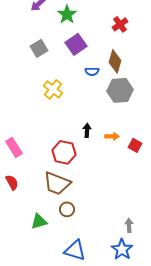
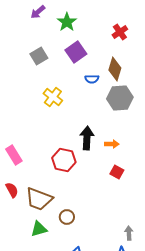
black arrow: (87, 130) -> (87, 138), size x1.6
red square: (135, 145) -> (117, 172), moved
brown trapezoid: (57, 183) -> (39, 199), moved

